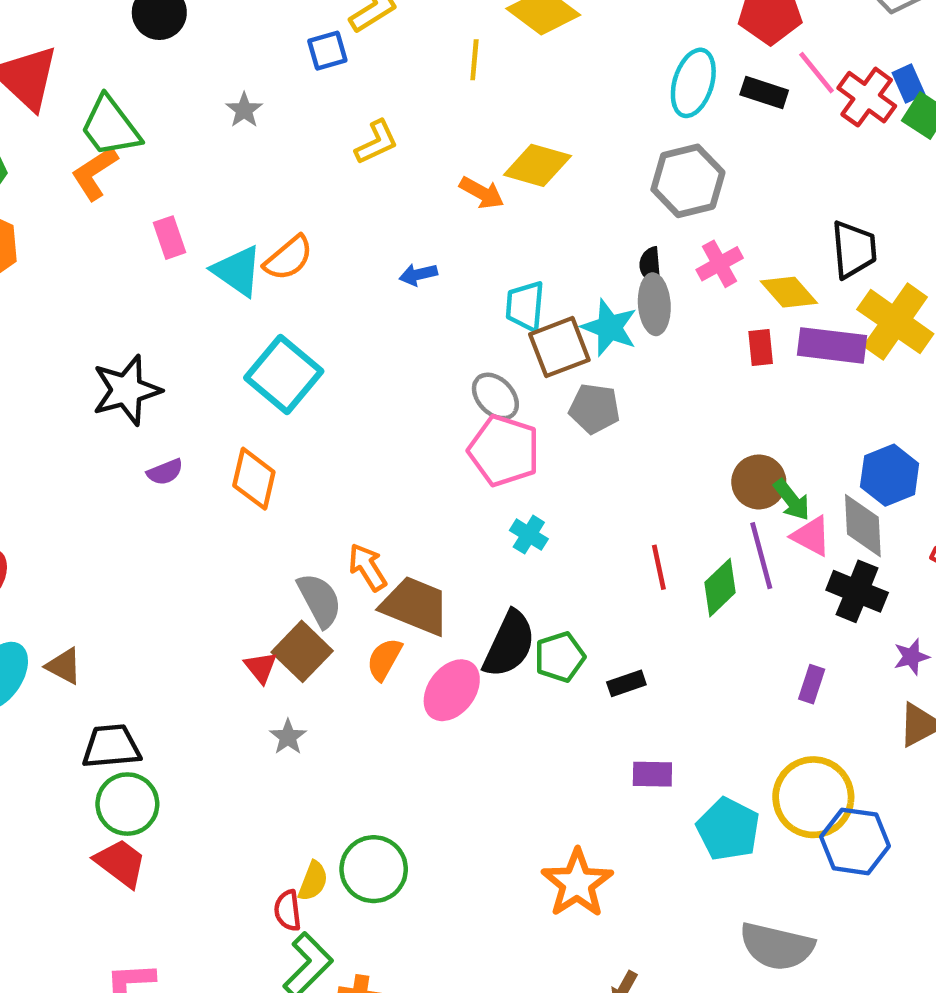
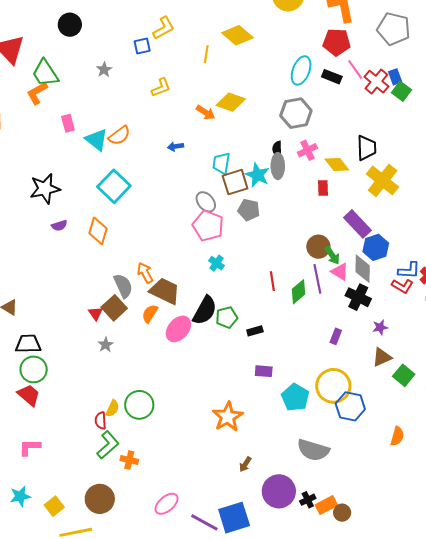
purple rectangle: (832, 345) -> (357, 224), moved, turned 36

